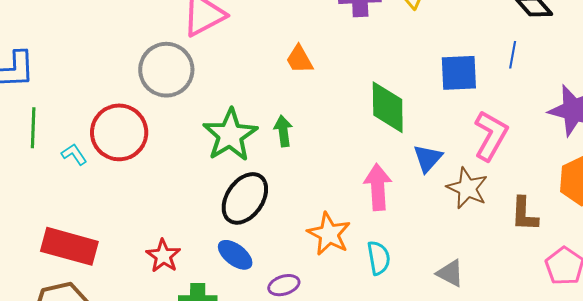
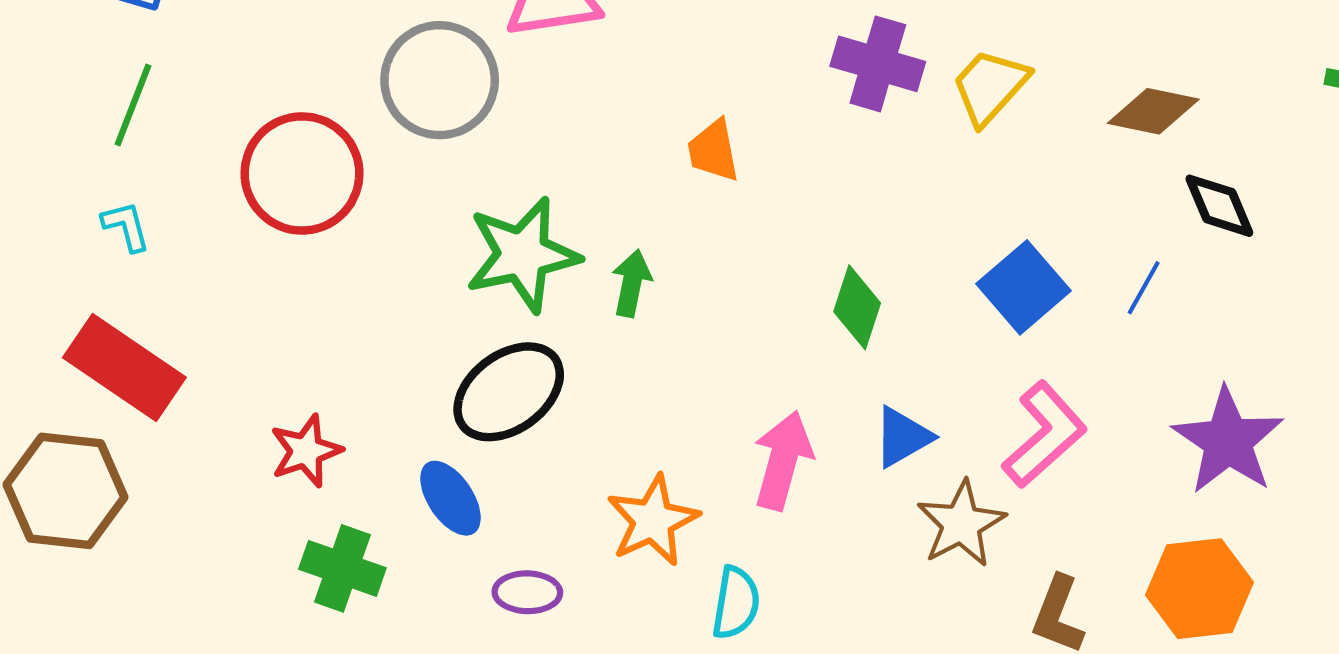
blue square: (459, 73) -> (1024, 287), turned 33
green diamond: (388, 107) -> (857, 307), size x0.7
cyan L-shape: (74, 154) -> (126, 226), moved

